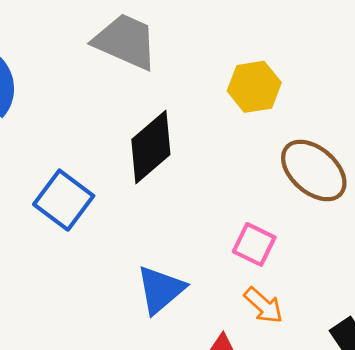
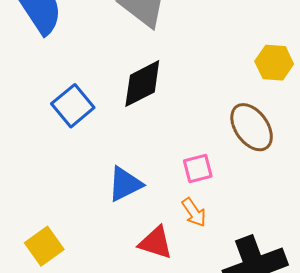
yellow hexagon: (254, 87) -> (274, 63), moved
pink square: (254, 244) -> (198, 169), turned 36

